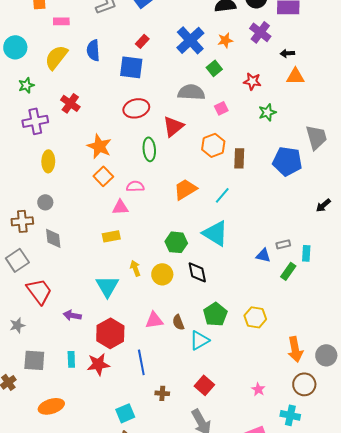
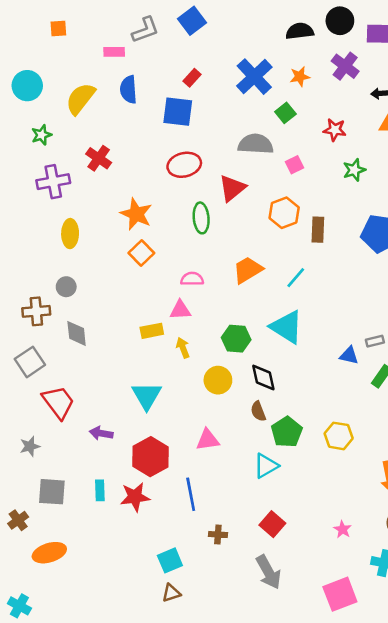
pink rectangle: (61, 21) -> (114, 52), moved
pink semicircle: (135, 186) -> (192, 279), moved
pink triangle: (120, 207) -> (180, 310), moved
yellow arrow: (135, 268) -> (183, 348), moved
brown semicircle: (178, 322) -> (258, 411), moved
orange ellipse: (51, 406) -> (49, 553), moved

